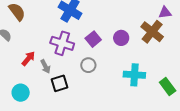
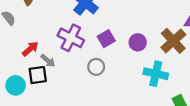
gray arrow: (45, 66) -> (48, 61), turned -32
cyan cross: (134, 75) -> (156, 74), moved
black square: (59, 83) -> (38, 75), moved

